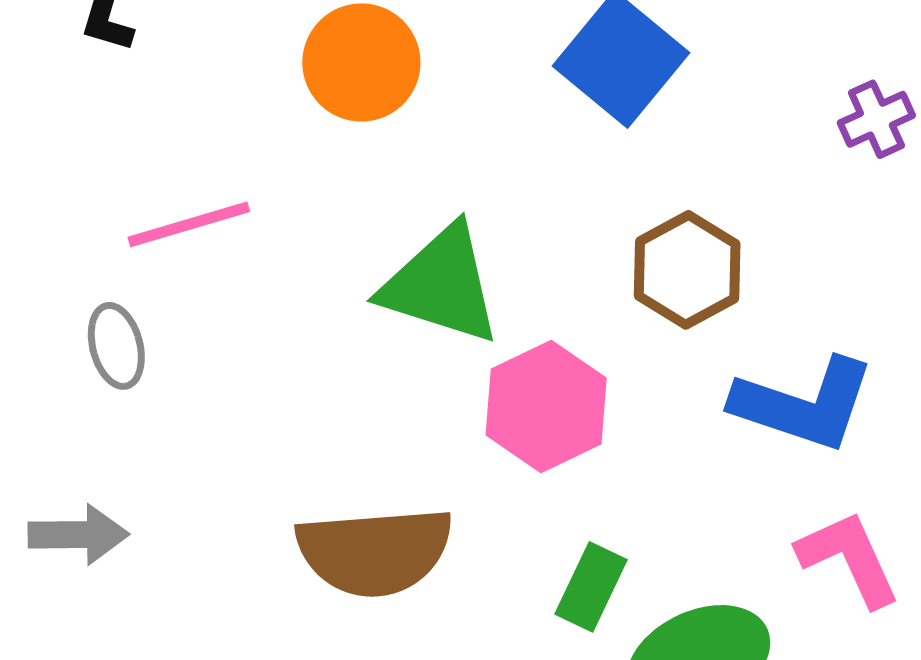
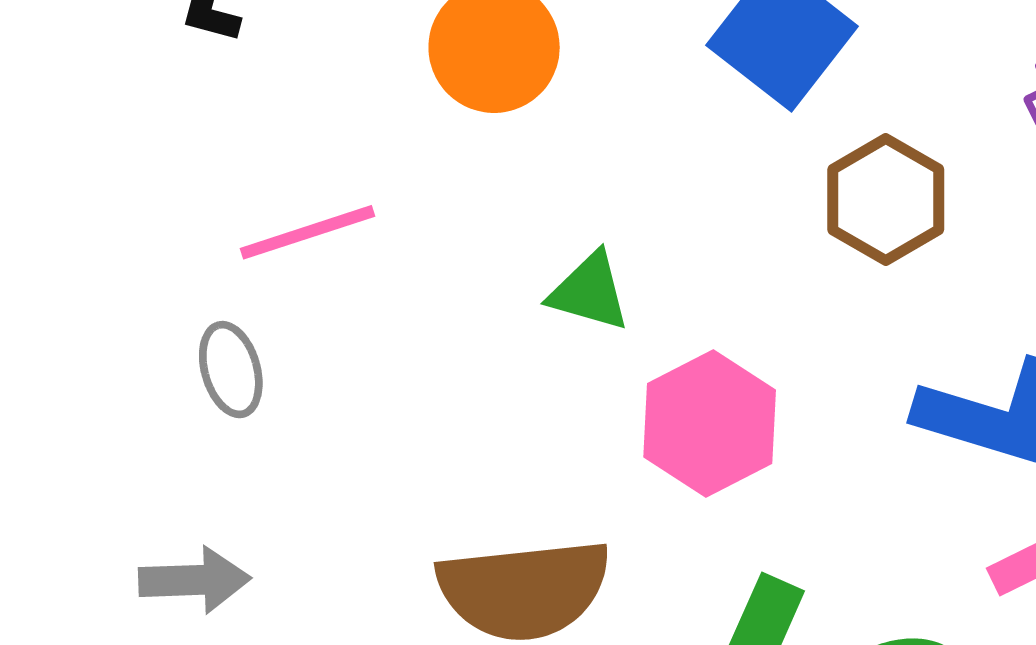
brown hexagon: (687, 270) -> (886, 199), moved
green triangle: (441, 285) -> (589, 292), size x0.6

